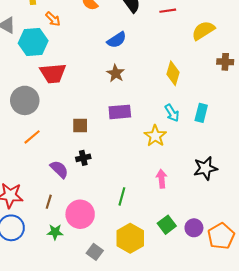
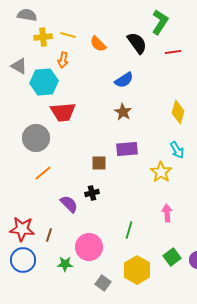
orange arrow: (53, 19) -> (63, 60), turned 56
brown square: (80, 125) -> (99, 163), moved
brown line: (49, 202) -> (49, 235), moved

